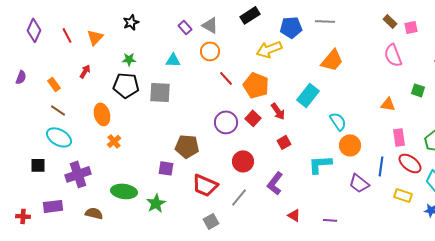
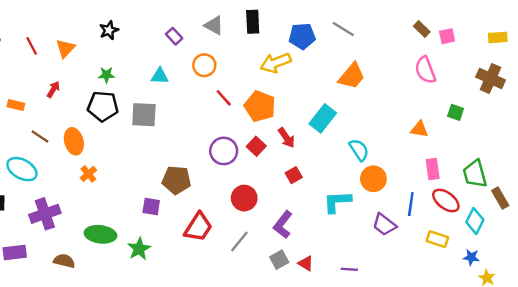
black rectangle: (250, 15) -> (253, 22), turned -60
gray line: (325, 21) -> (343, 29), turned 30
gray triangle: (210, 25) -> (214, 25), moved
orange rectangle: (54, 84) -> (16, 105), turned -40
brown line: (58, 110) -> (40, 136), moved
red trapezoid: (205, 185) -> (198, 227), turned -80
gray square: (211, 221) -> (279, 260), moved

